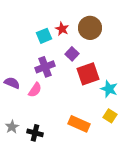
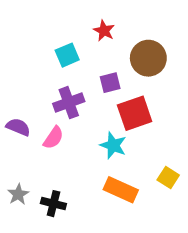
brown circle: (90, 28) -> (148, 58), moved
red star: (62, 29) -> (104, 31), moved
purple square: (72, 54) -> (110, 83), turned 32
cyan star: (109, 89) -> (113, 145), moved

